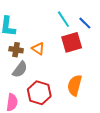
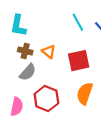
red square: (72, 42) -> (79, 61), moved

